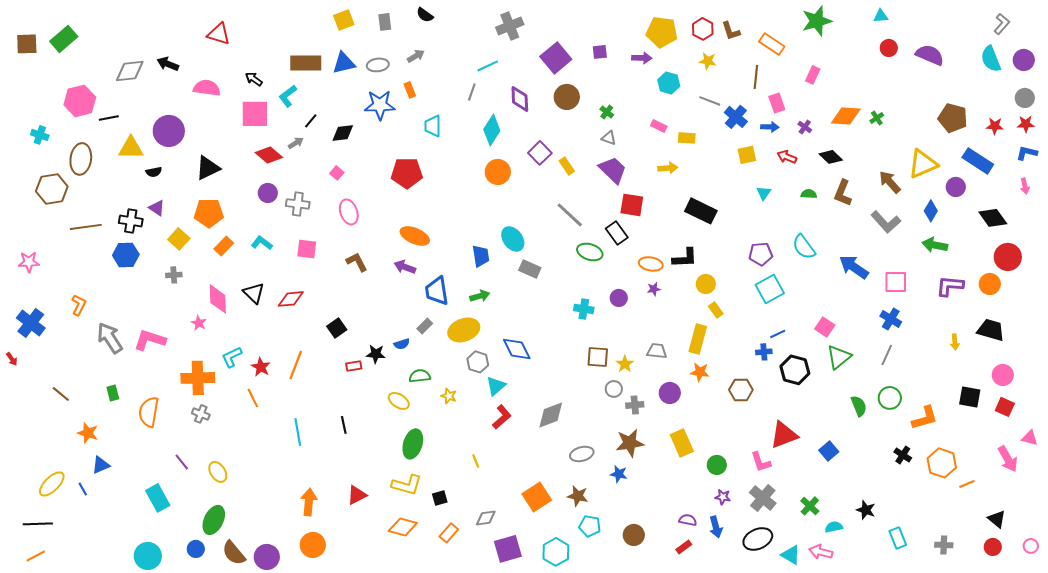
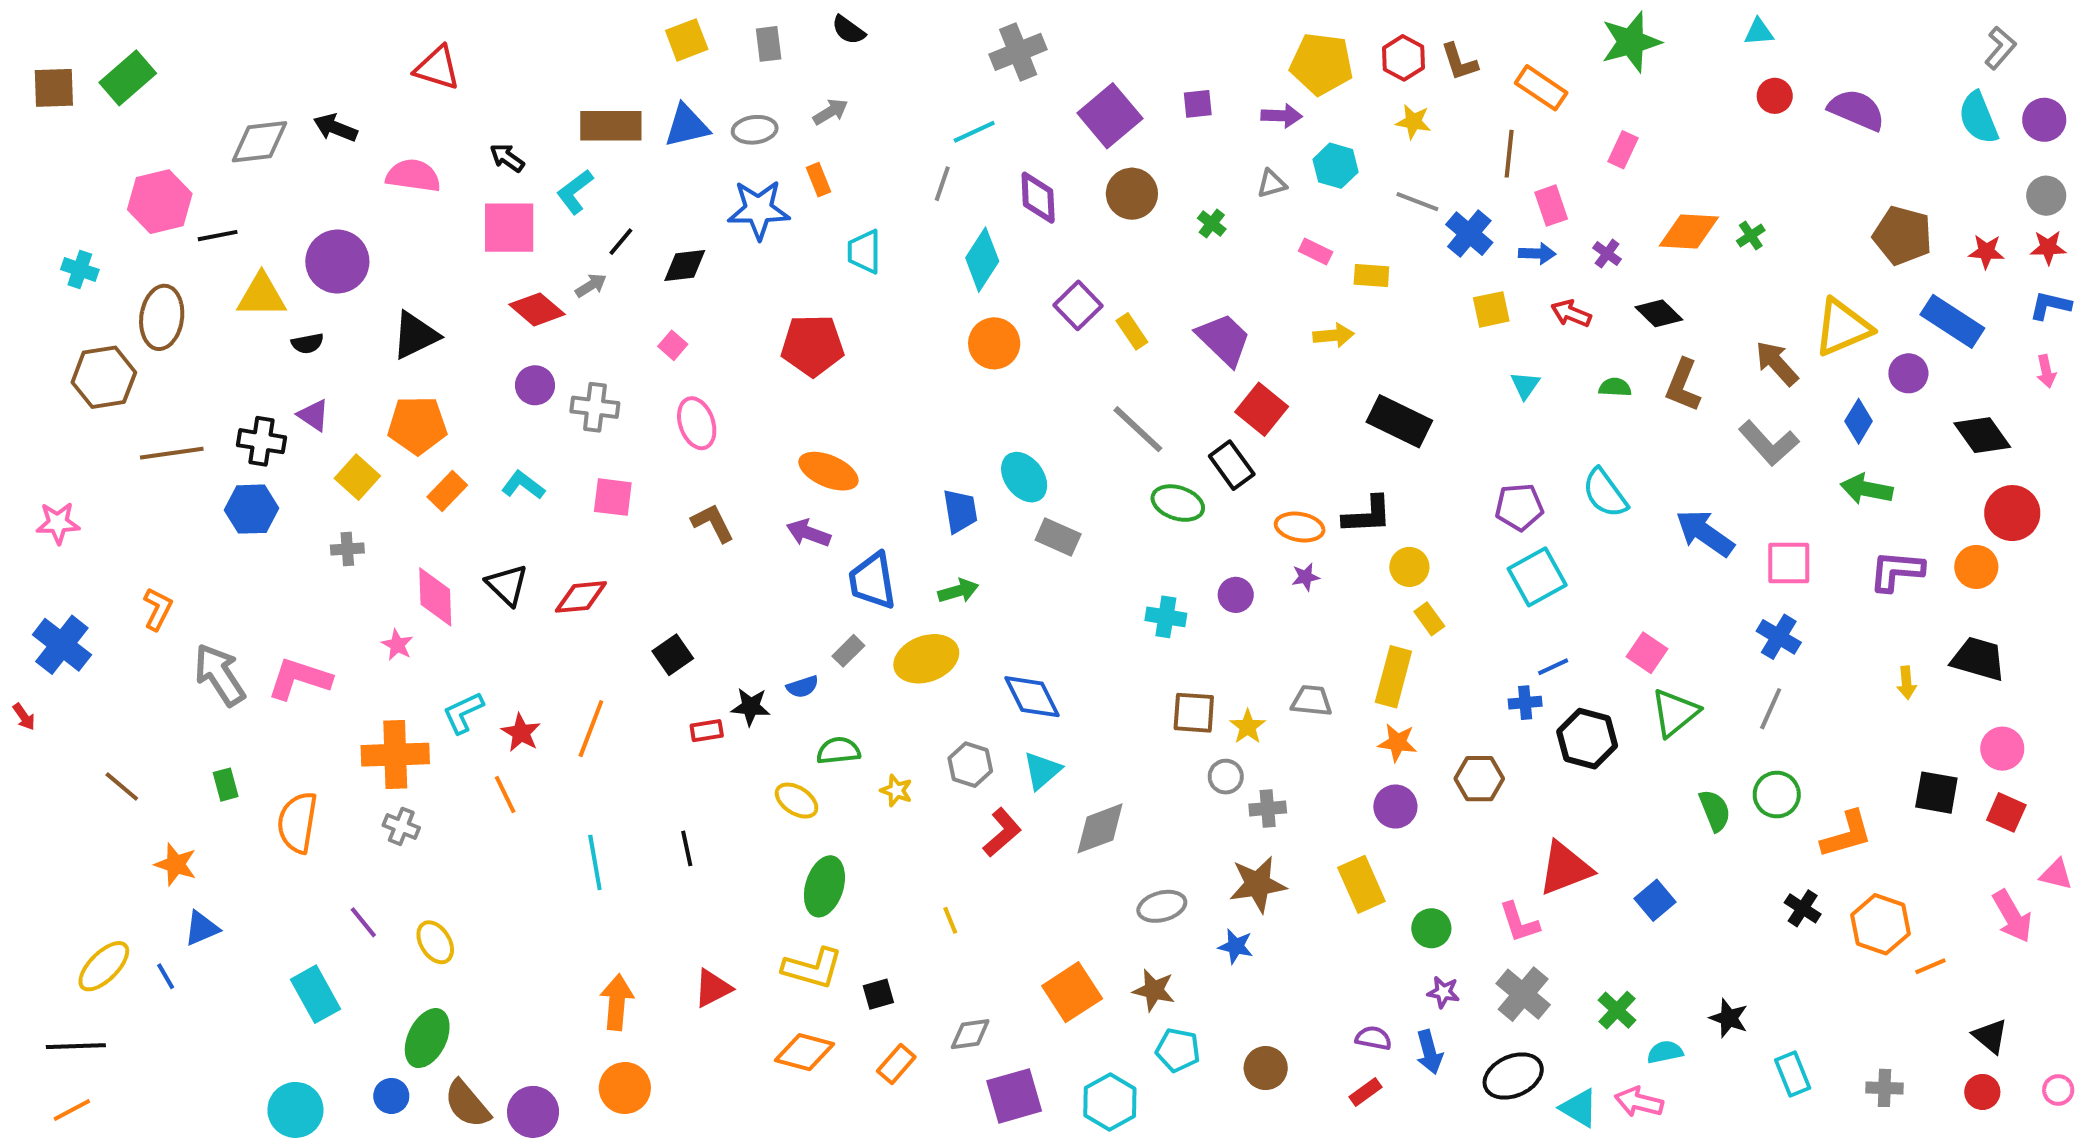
gray triangle: (609, 138) -> (1272, 184), moved, turned -35
red square: (632, 205) -> (1262, 409), turned 30
gray hexagon: (478, 362) -> (970, 765), moved
cyan triangle: (496, 386) -> (1042, 771), moved
purple circle: (670, 393) -> (1395, 807), moved

